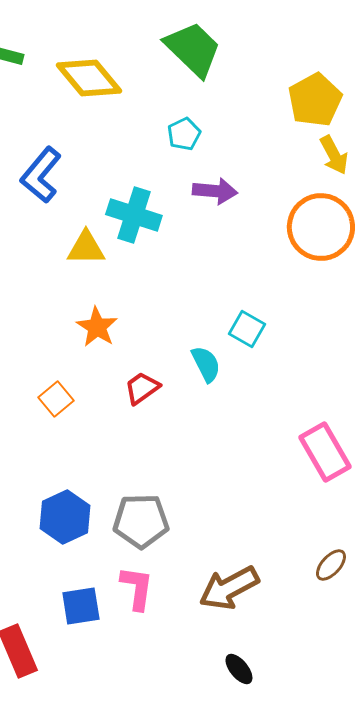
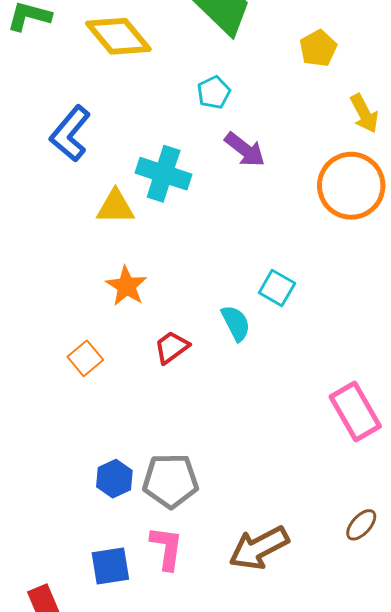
yellow pentagon: (315, 100) -> (318, 48), moved, size x0.7
purple arrow: (215, 191) -> (245, 150), turned 33
blue hexagon: (65, 517) -> (114, 479), moved, size x0.7

